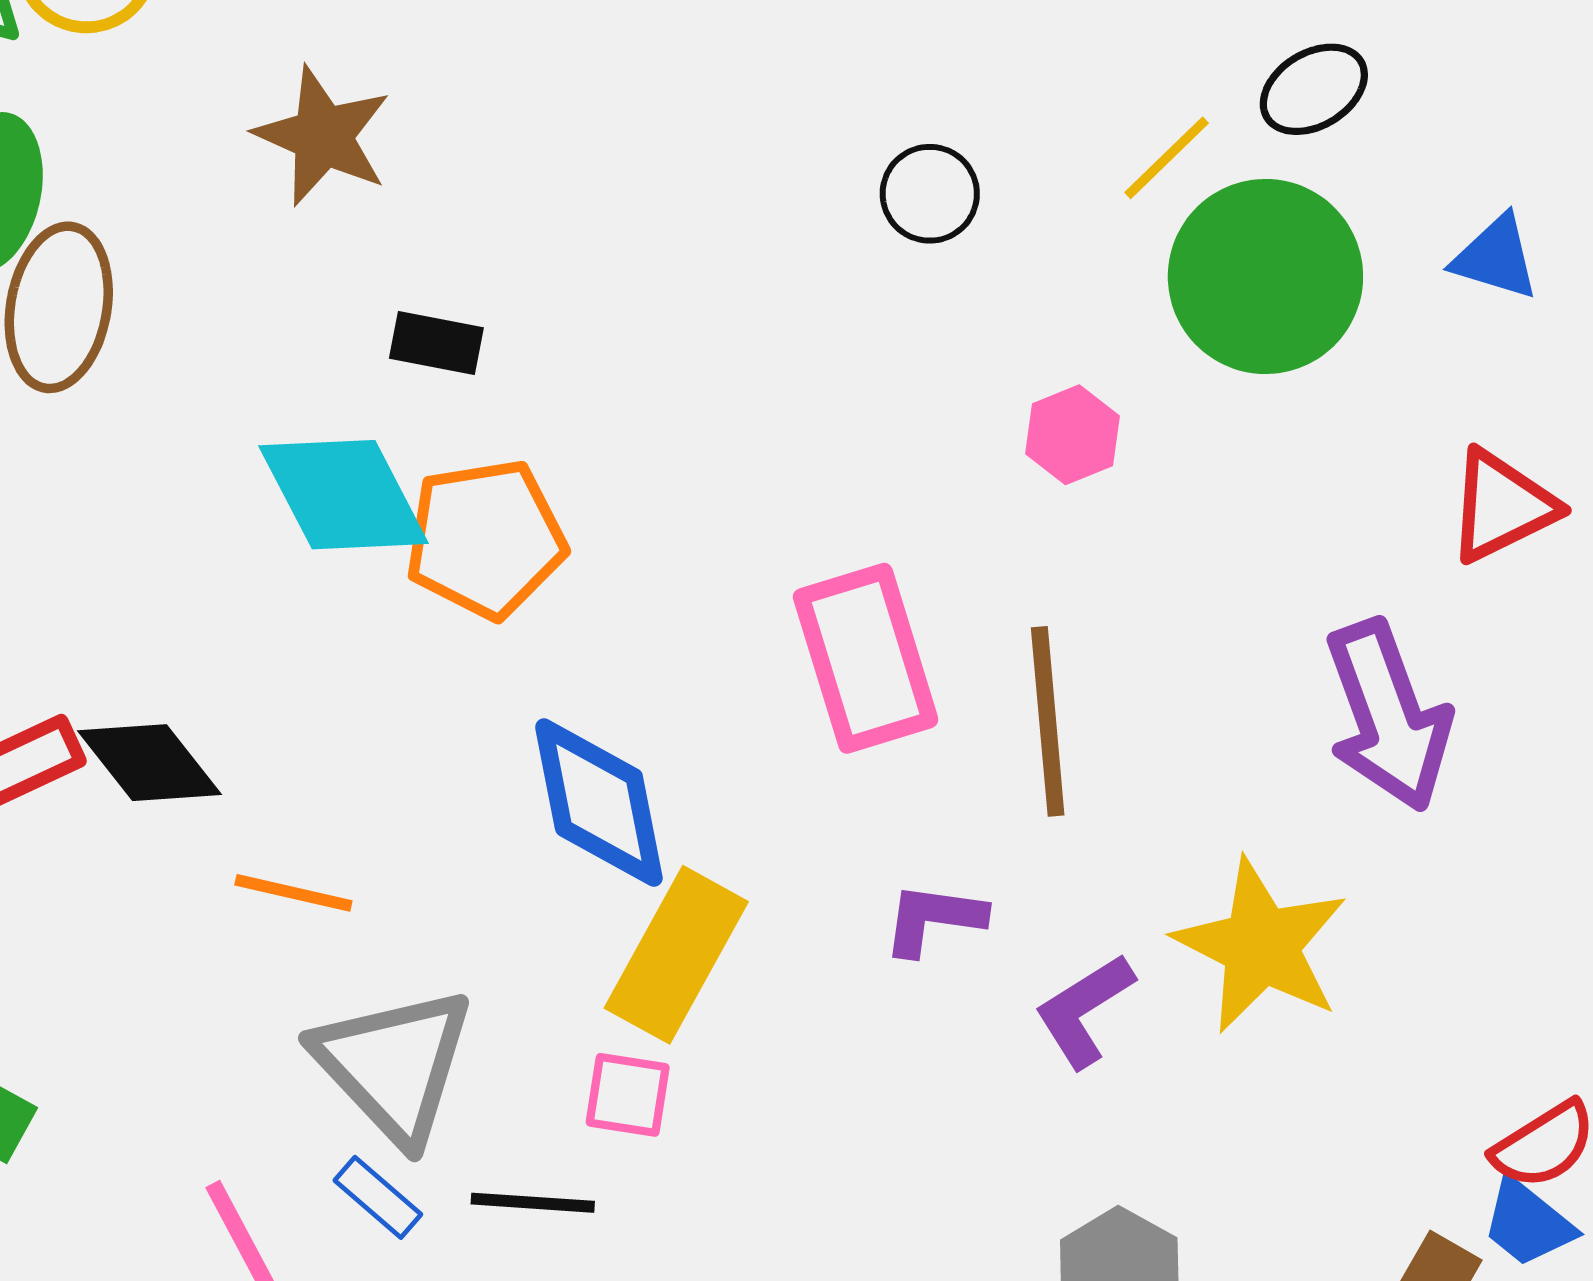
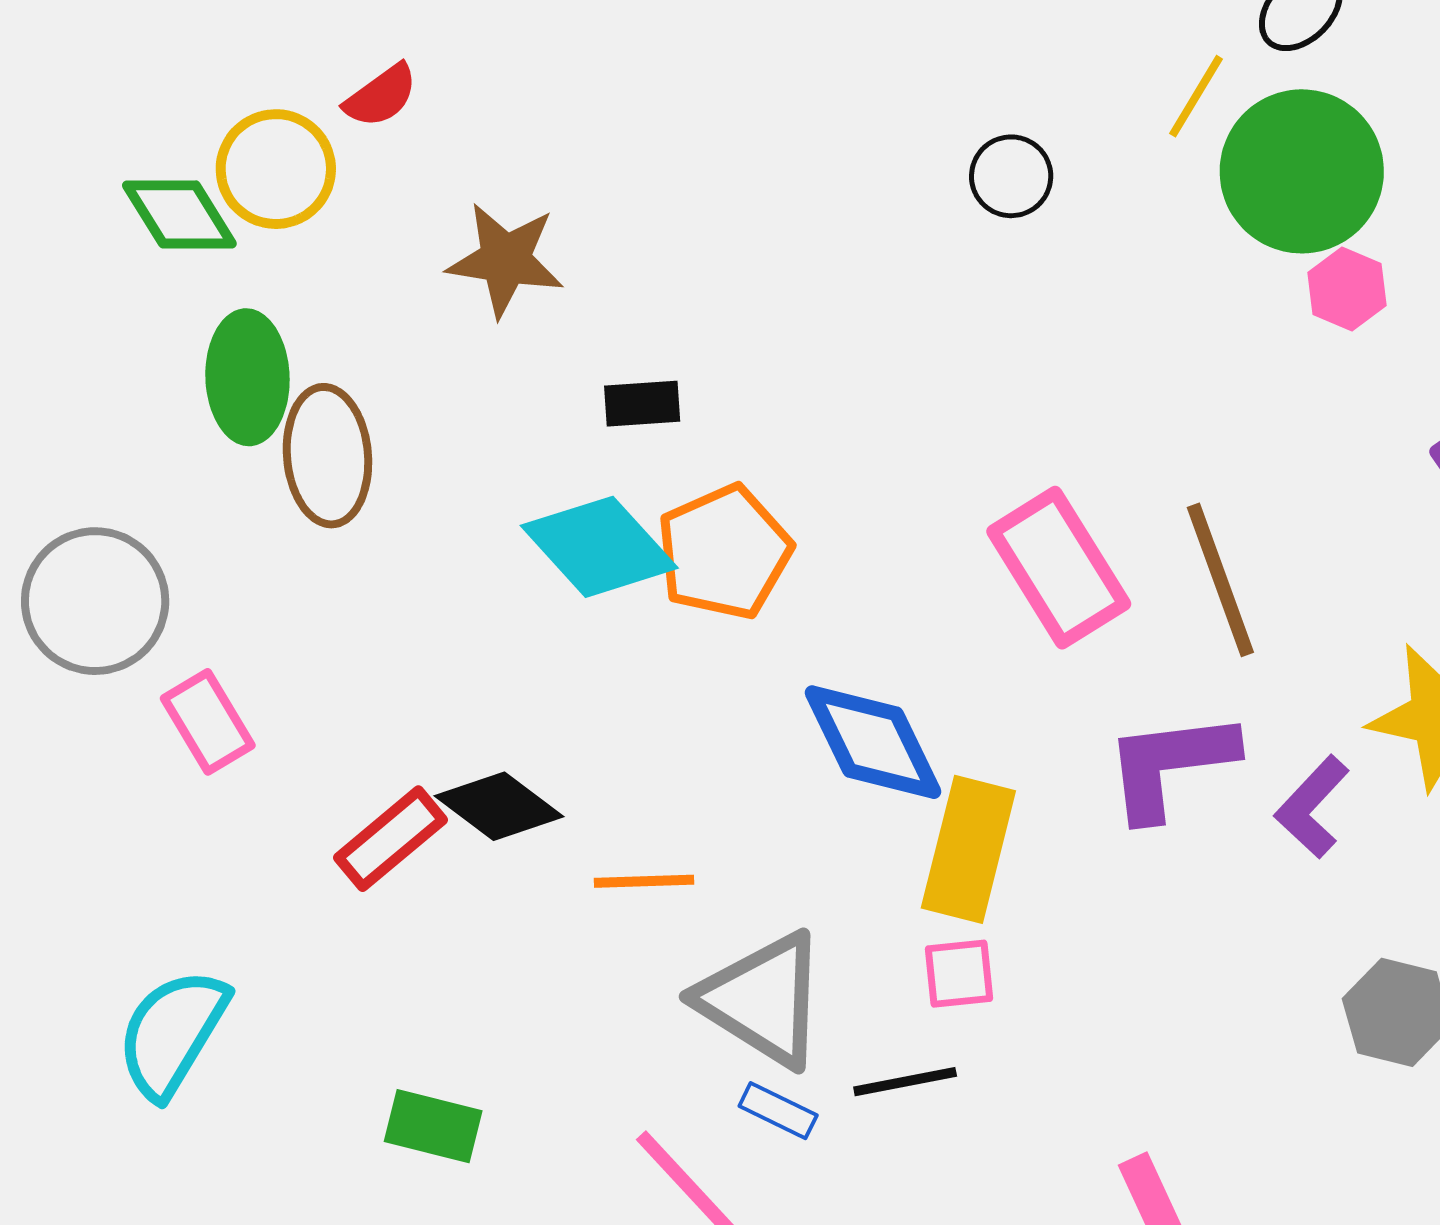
pink hexagon: (1072, 435) -> (1347, 289), moved
purple L-shape: (934, 919) -> (1170, 765), size x1.6

